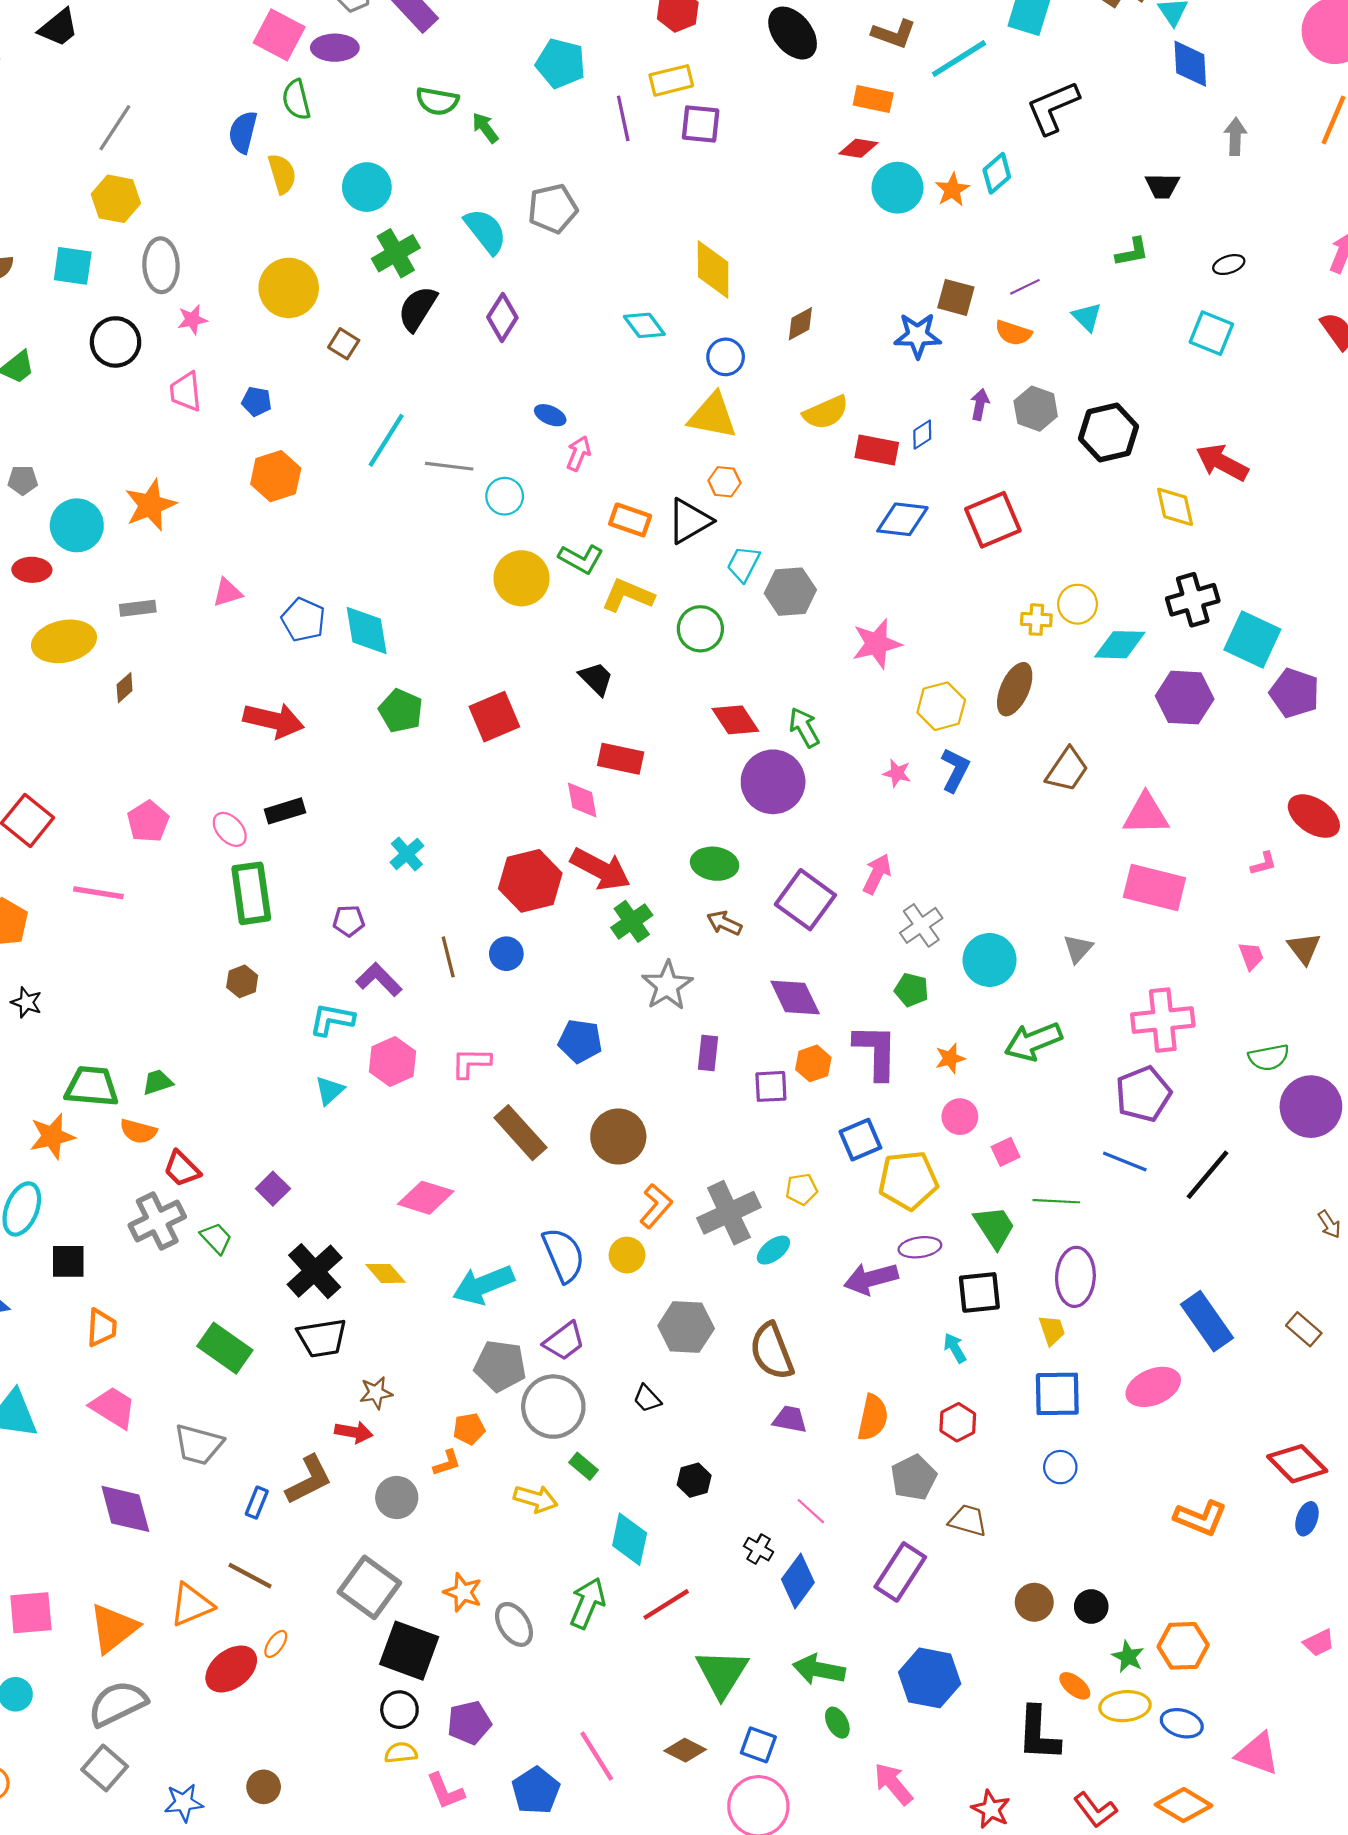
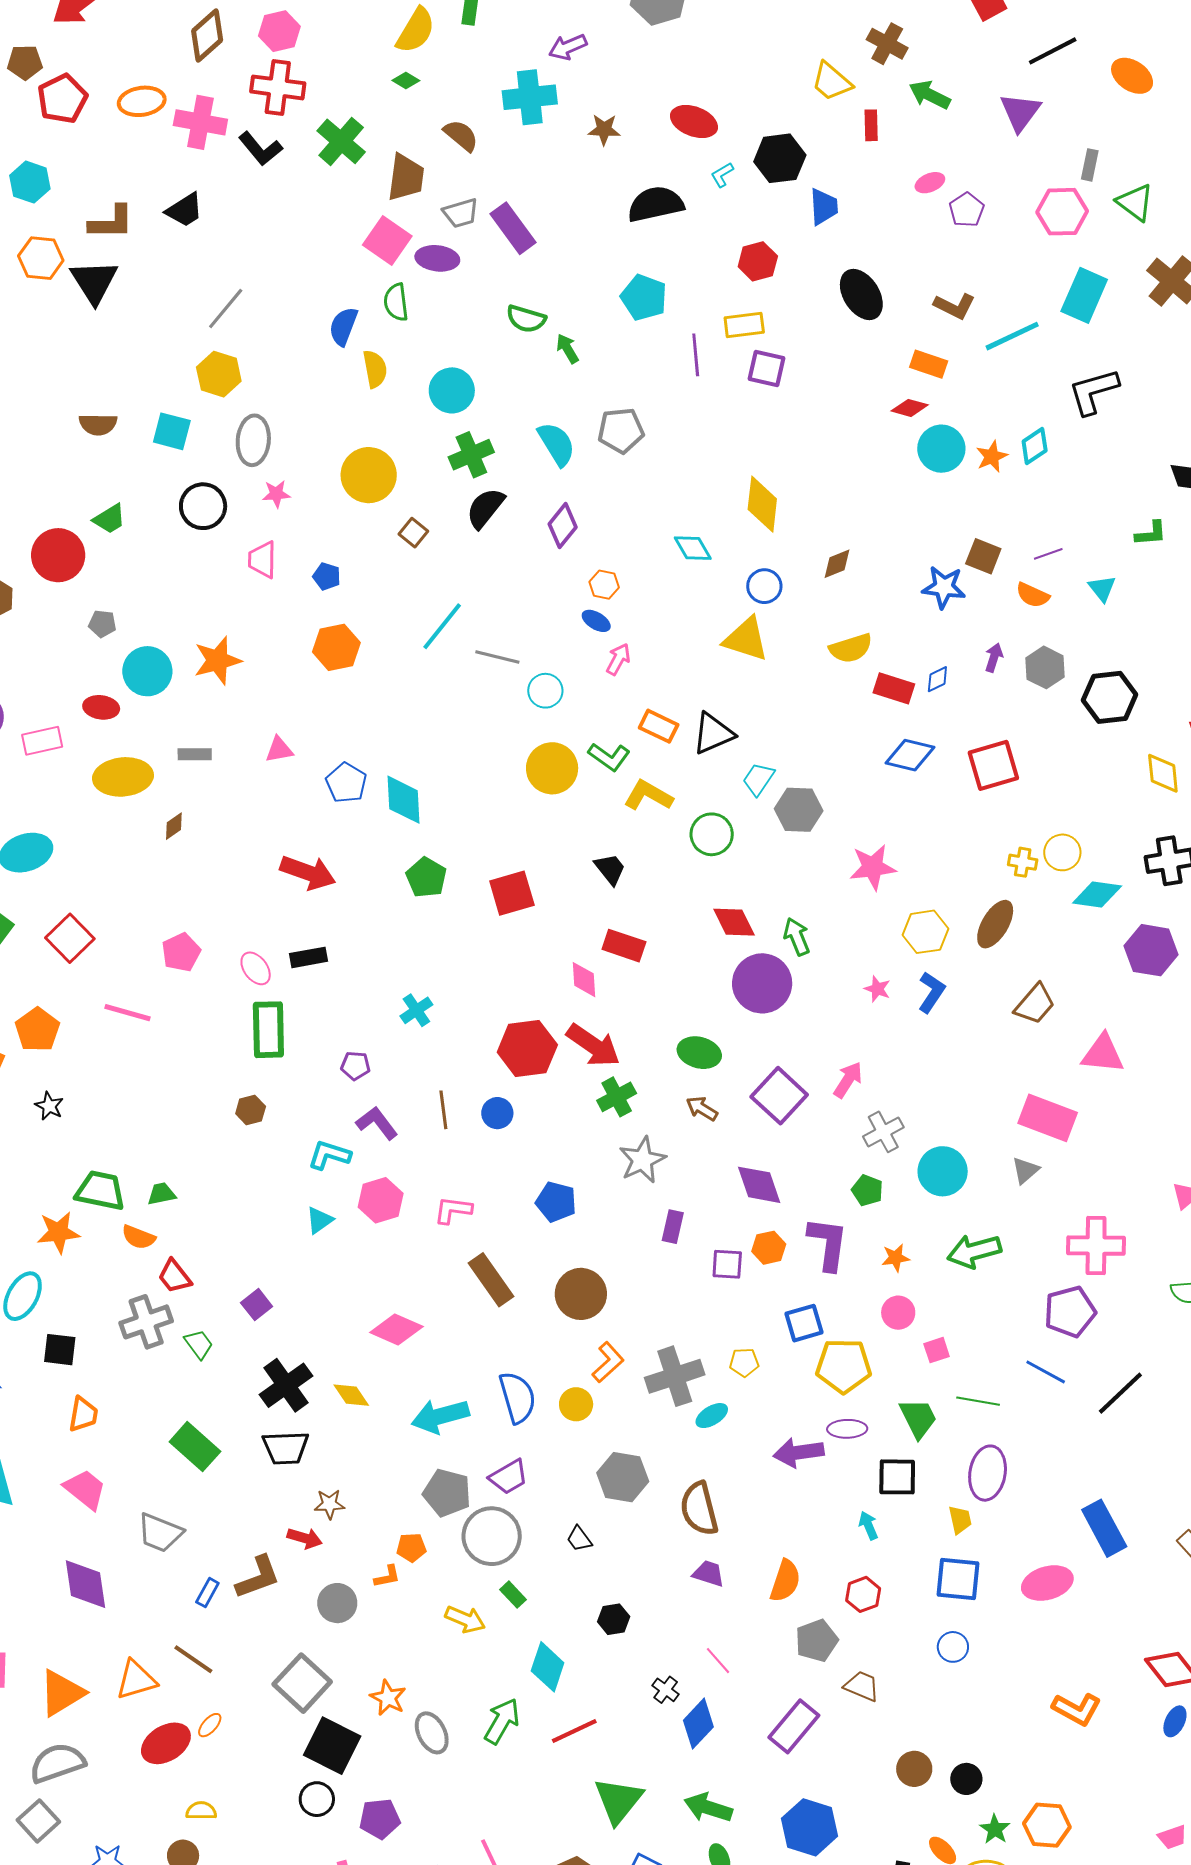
orange hexagon: (724, 482) -> (604, 585), moved
pink rectangle: (1154, 888) -> (1048, 1118), moved
yellow semicircle: (401, 1753) -> (201, 1811), moved

